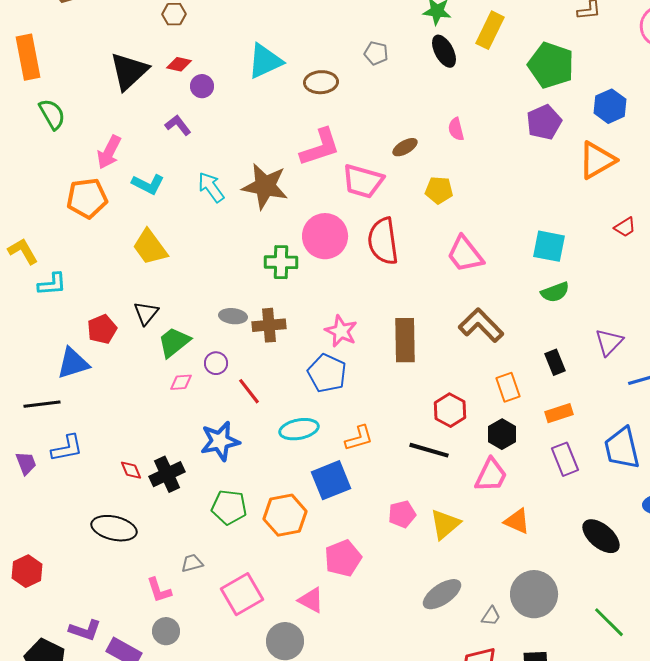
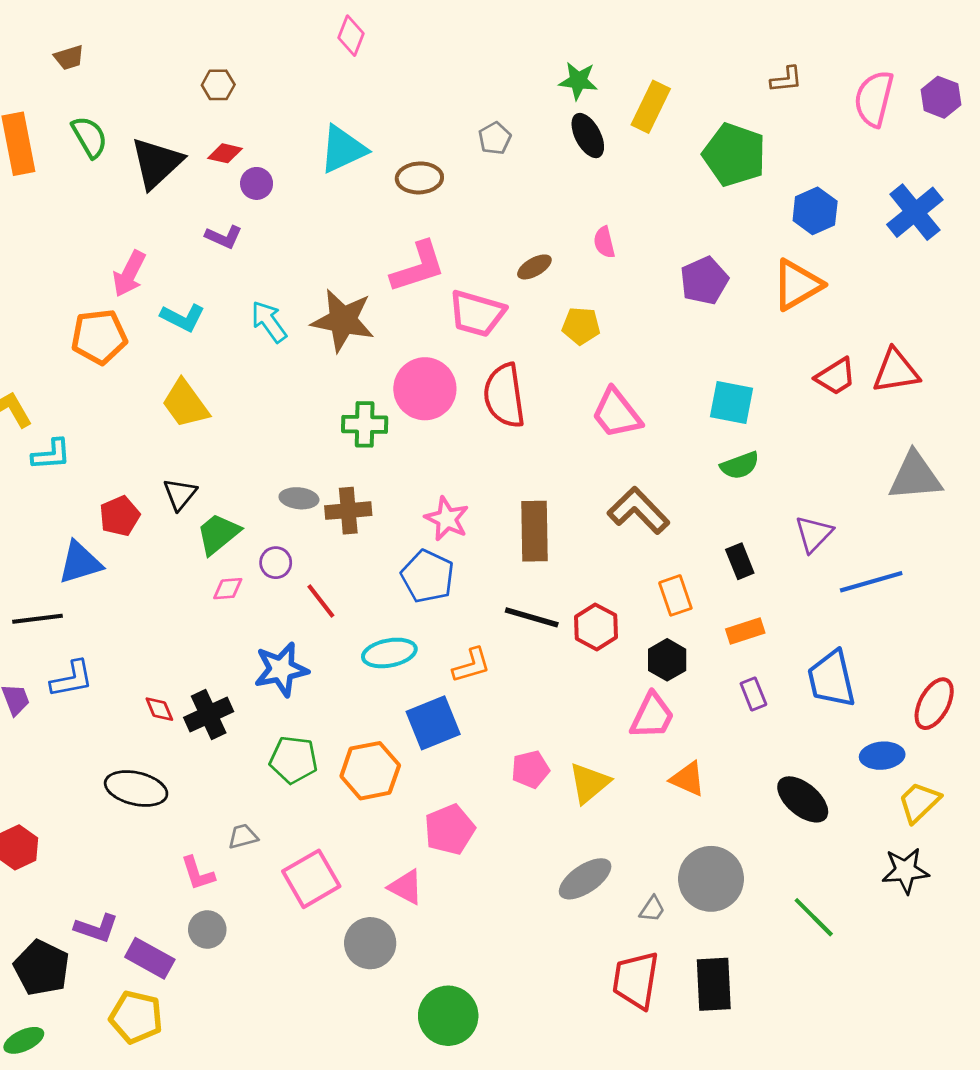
gray pentagon: (376, 53) -> (495, 138), turned 30
green semicircle: (52, 114) -> (90, 137), moved
purple pentagon: (544, 122) -> (704, 281), moved
purple L-shape: (178, 125) -> (224, 237), turned 152
red trapezoid: (625, 227) -> (836, 376), size x1.4
black line: (429, 450) -> (532, 617), moved
purple rectangle: (565, 459) -> (753, 694), size x0.7

